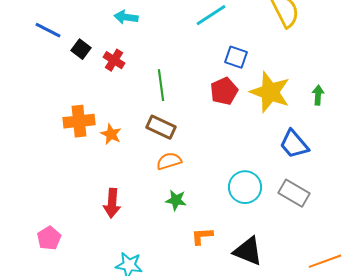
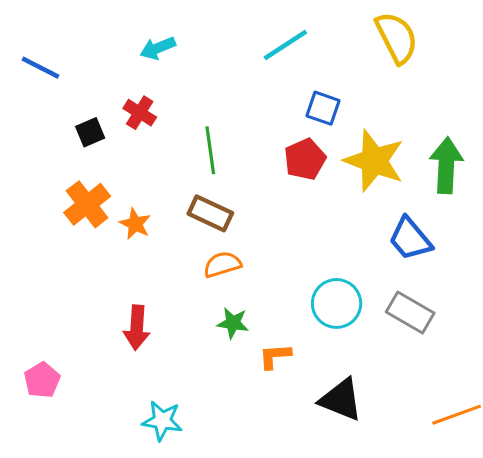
cyan arrow: (126, 17) -> (158, 48), turned -30
black square: (81, 49) -> (90, 132), moved, turned 30
green arrow: (318, 95) -> (446, 165), size x1.8
orange cross: (79, 121) -> (87, 204), turned -32
orange L-shape: (202, 236) -> (275, 356), moved

